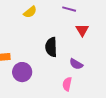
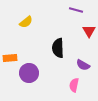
yellow semicircle: (30, 12) -> (26, 22), moved

